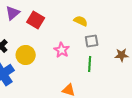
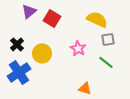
yellow semicircle: (81, 21) -> (97, 19), size x1.5
green line: (90, 64) -> (106, 62), turned -56

